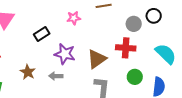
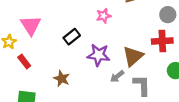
gray arrow: (56, 76) -> (117, 76), moved, turned -32

